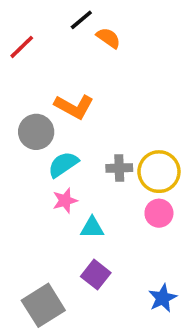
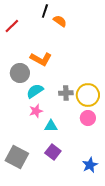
black line: (81, 20) -> (45, 11), turned -32
gray square: (43, 305) -> (17, 157), moved, turned -30

